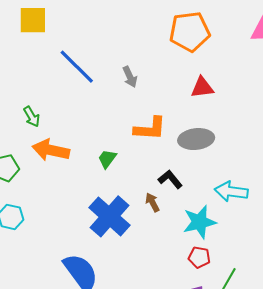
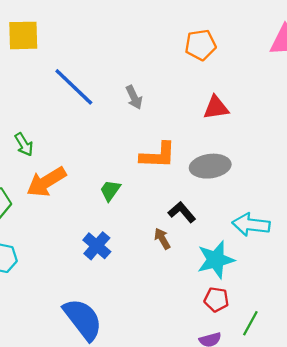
orange pentagon: (190, 32) -> (200, 45), size x0.7
orange arrow: (51, 150) -> (46, 182), turned -42
blue cross: (109, 216) -> (97, 246), moved, size x0.6

